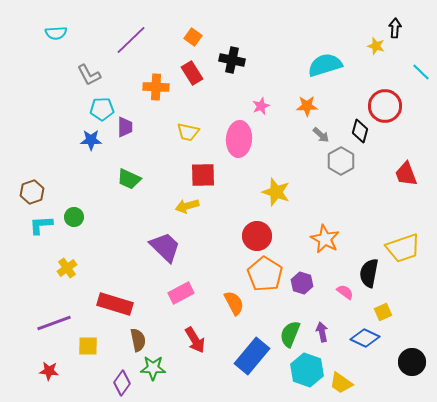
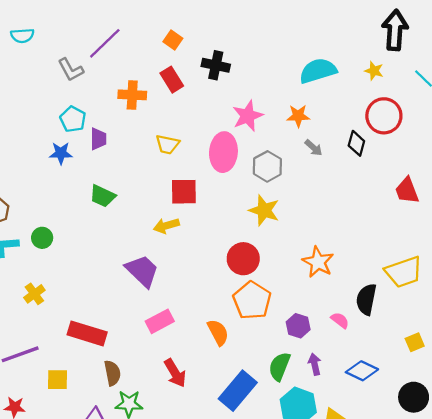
black arrow: (395, 28) -> (395, 30), size x1.8
yellow star: (376, 46) -> (374, 71), moved
gray L-shape: (89, 75) -> (71, 70), moved
pink star: (261, 106) -> (248, 116), size x1.6
cyan pentagon: (102, 109) -> (73, 119), turned 30
gray hexagon: (341, 161) -> (267, 166), moved
purple hexagon: (302, 283) -> (298, 326), moved
yellow square: (383, 312) -> (415, 342), moved

